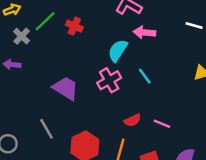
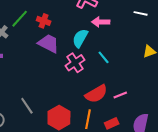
purple trapezoid: (66, 88) -> (49, 43), moved
red semicircle: (133, 120) -> (96, 94), size x1.6
pink line: (162, 124) -> (120, 95), turned -40

